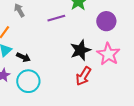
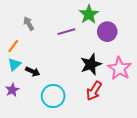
purple circle: (106, 21) -> (107, 32), moved
cyan circle: (28, 81) -> (53, 96), moved

